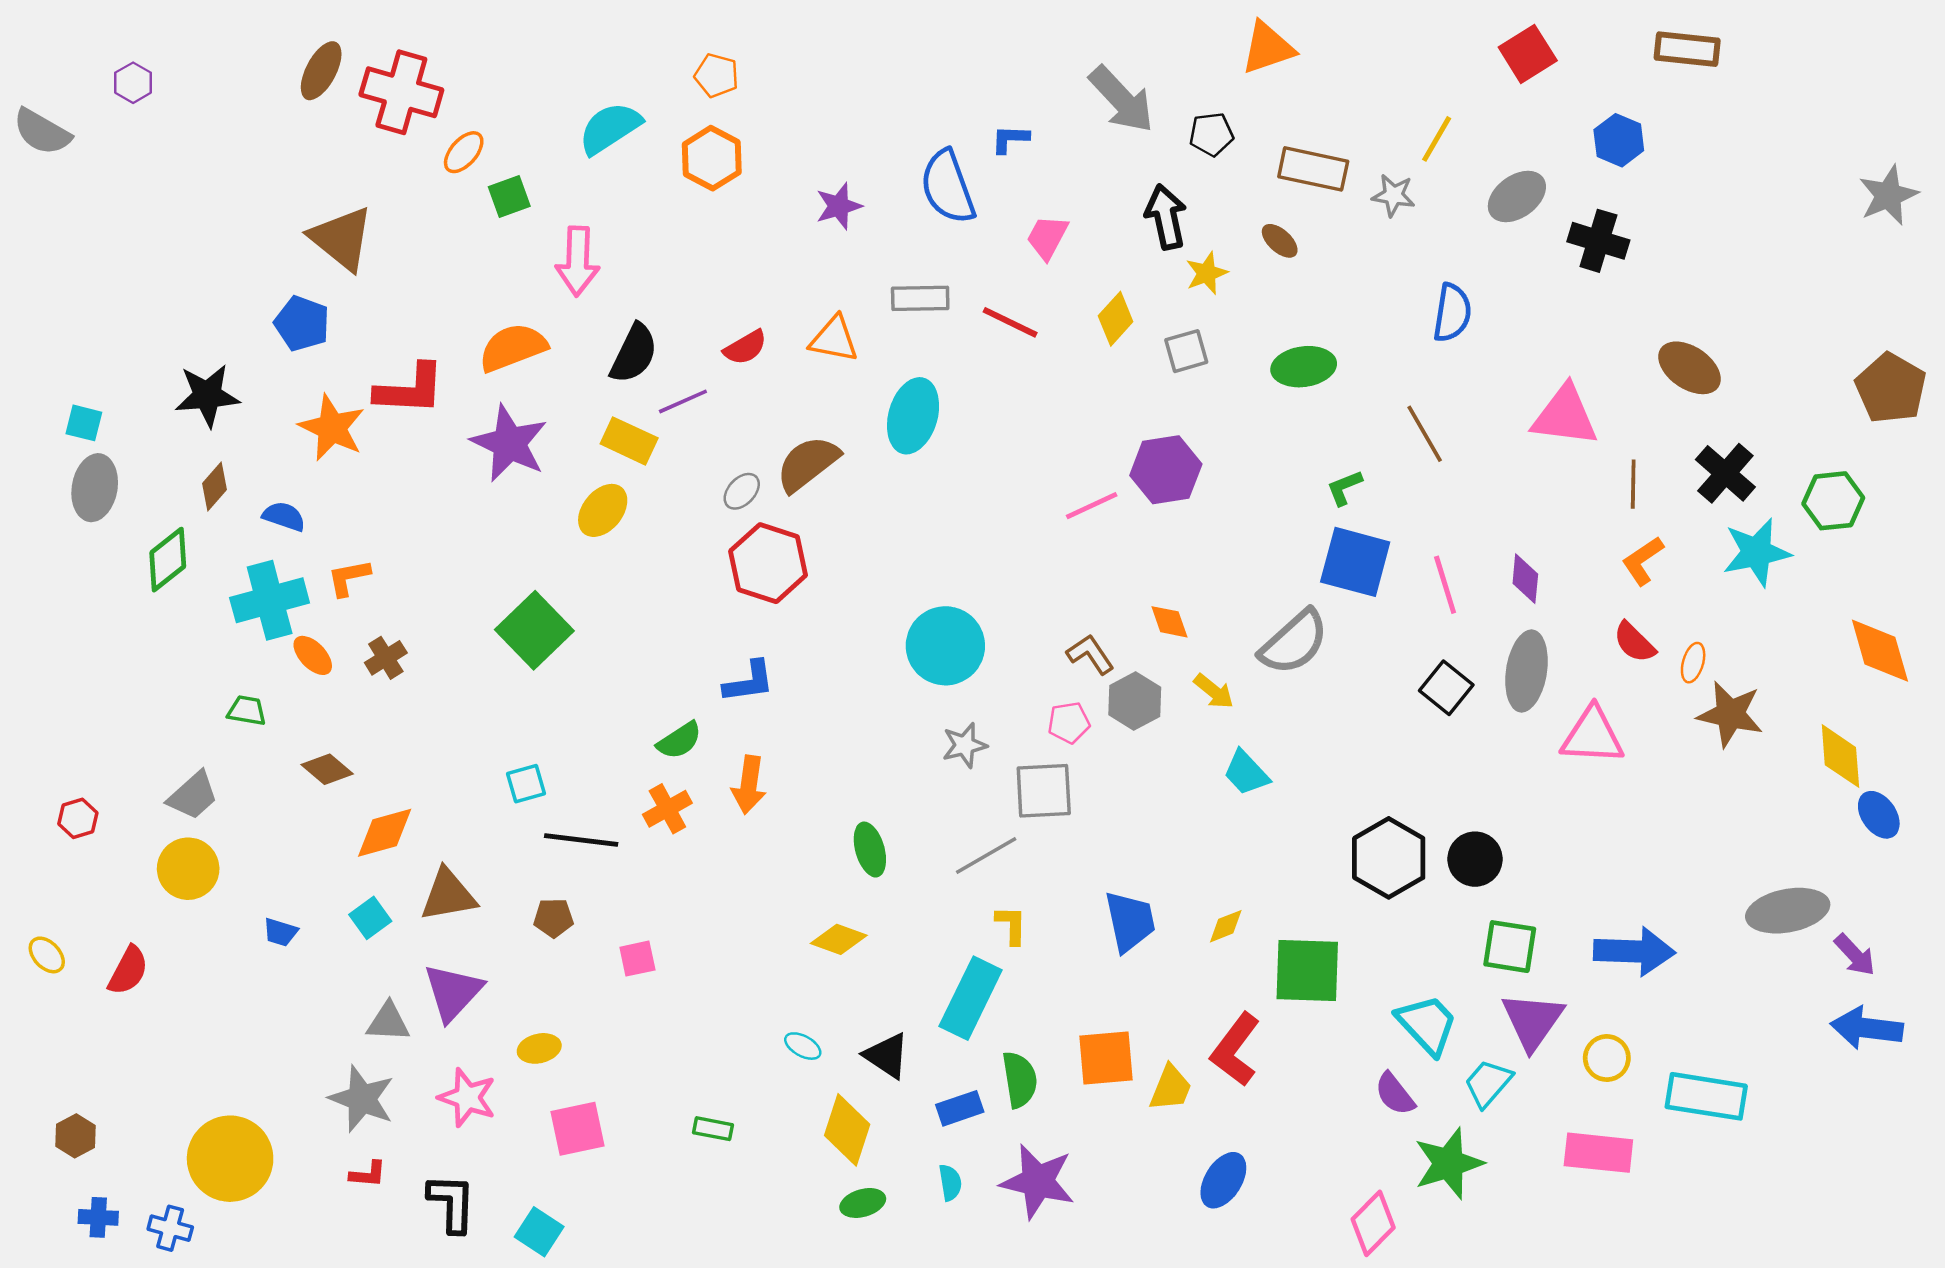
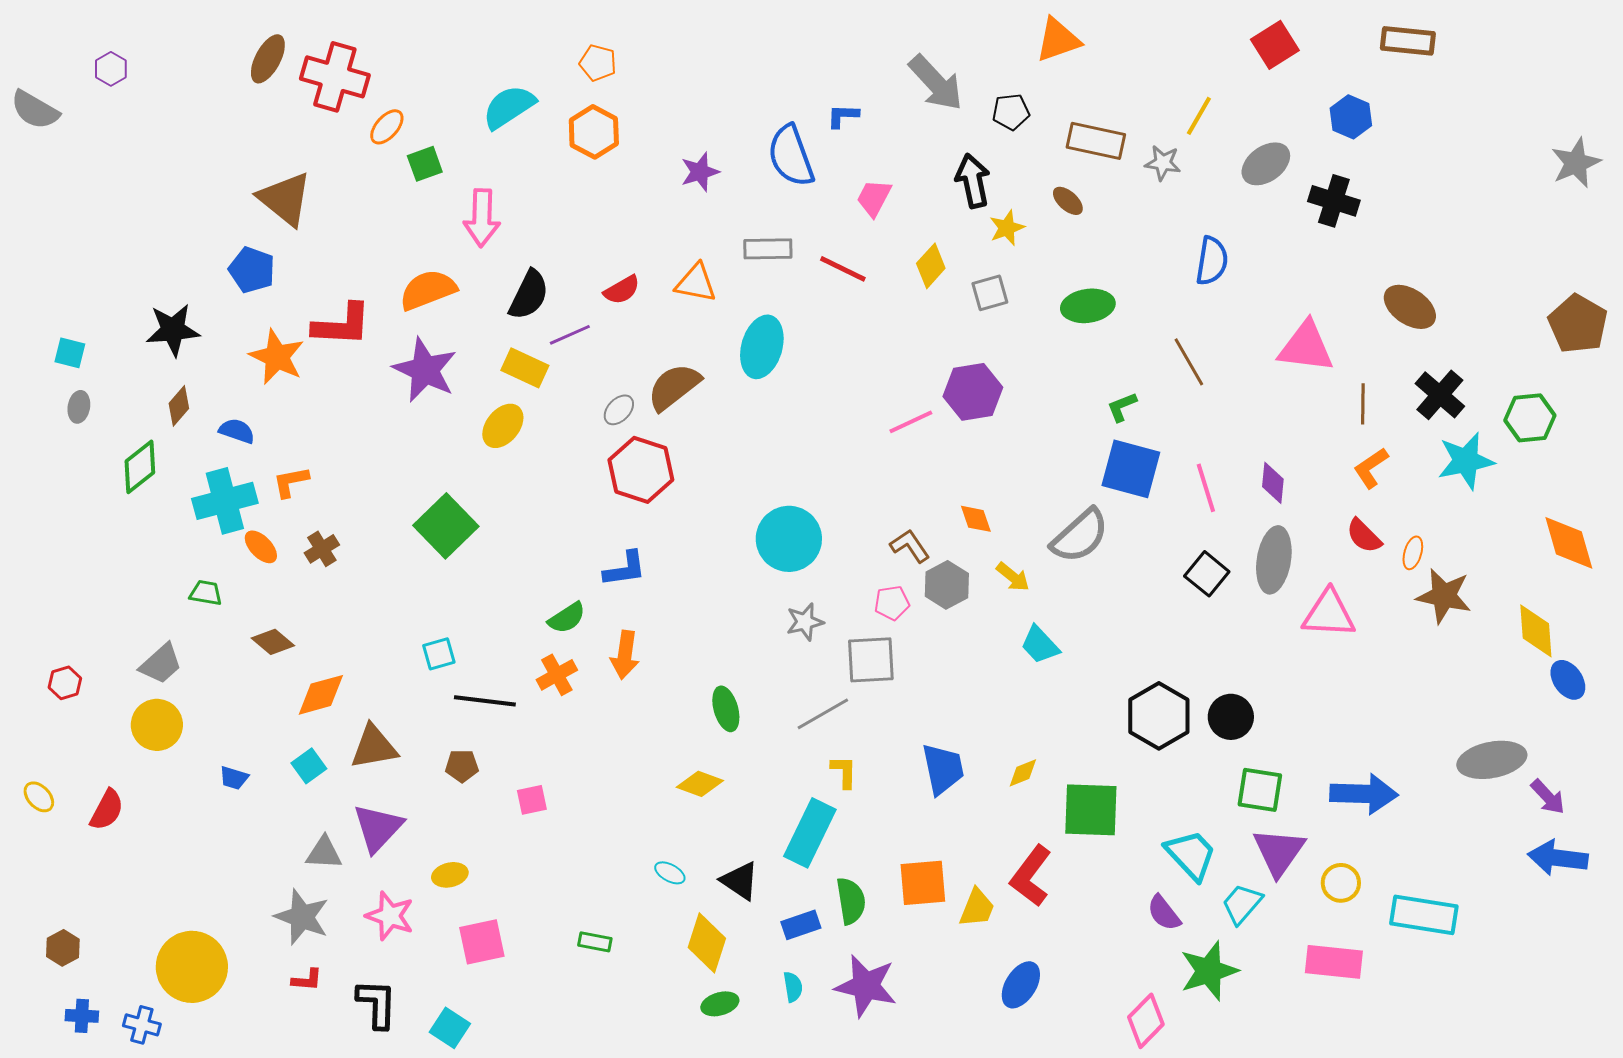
gray ellipse: (95, 488) -> (79, 407), size x0.6

